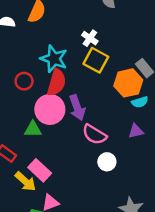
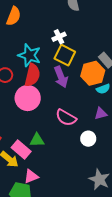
white cross: (90, 38) -> (59, 37), turned 32
purple arrow: (77, 108) -> (61, 77), moved
green triangle: (33, 129) -> (37, 140), moved
white circle: (107, 162) -> (88, 139), moved

